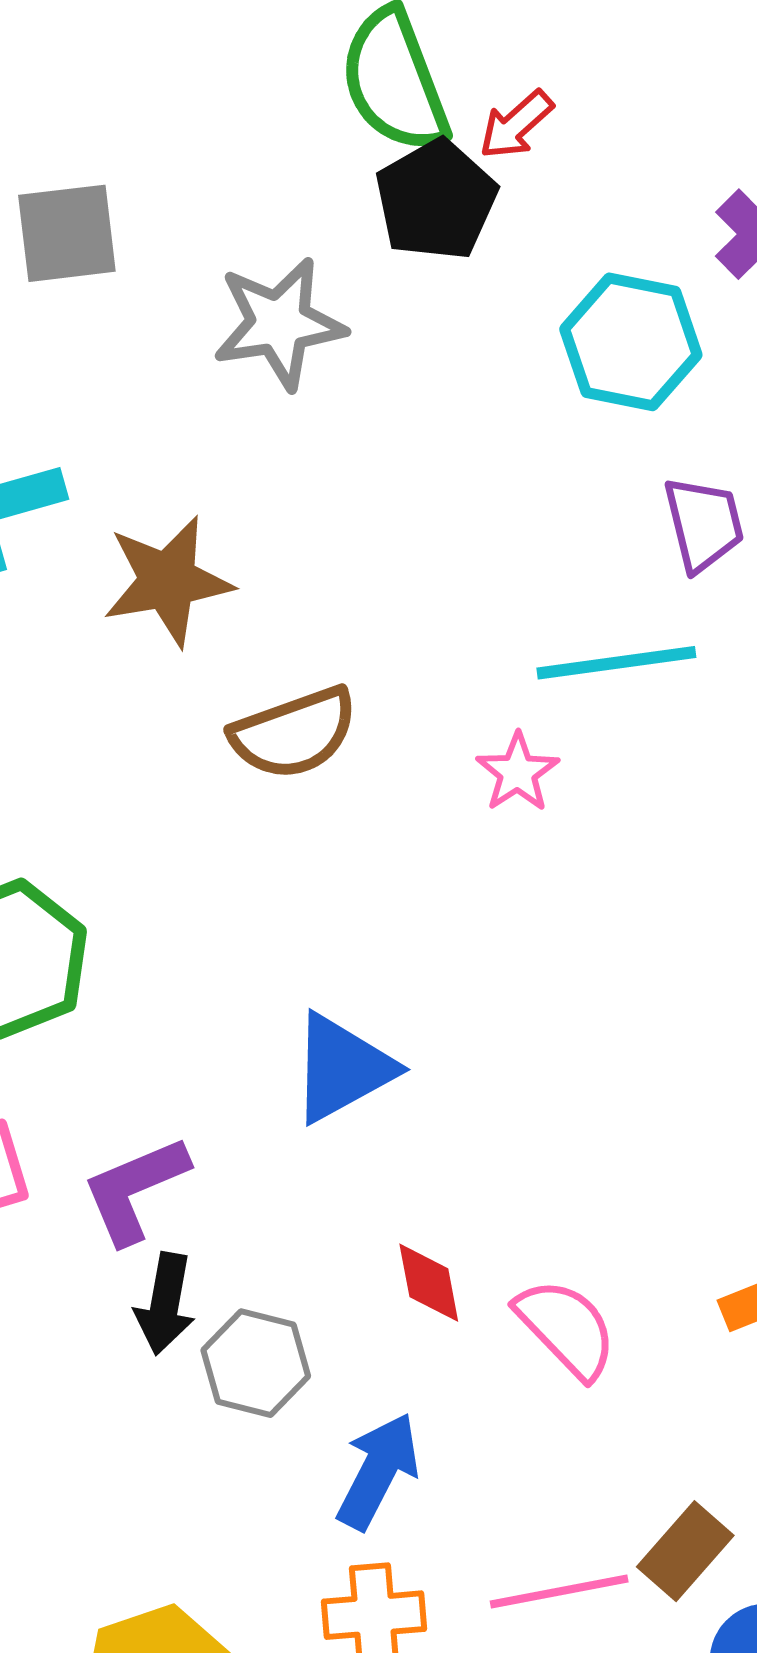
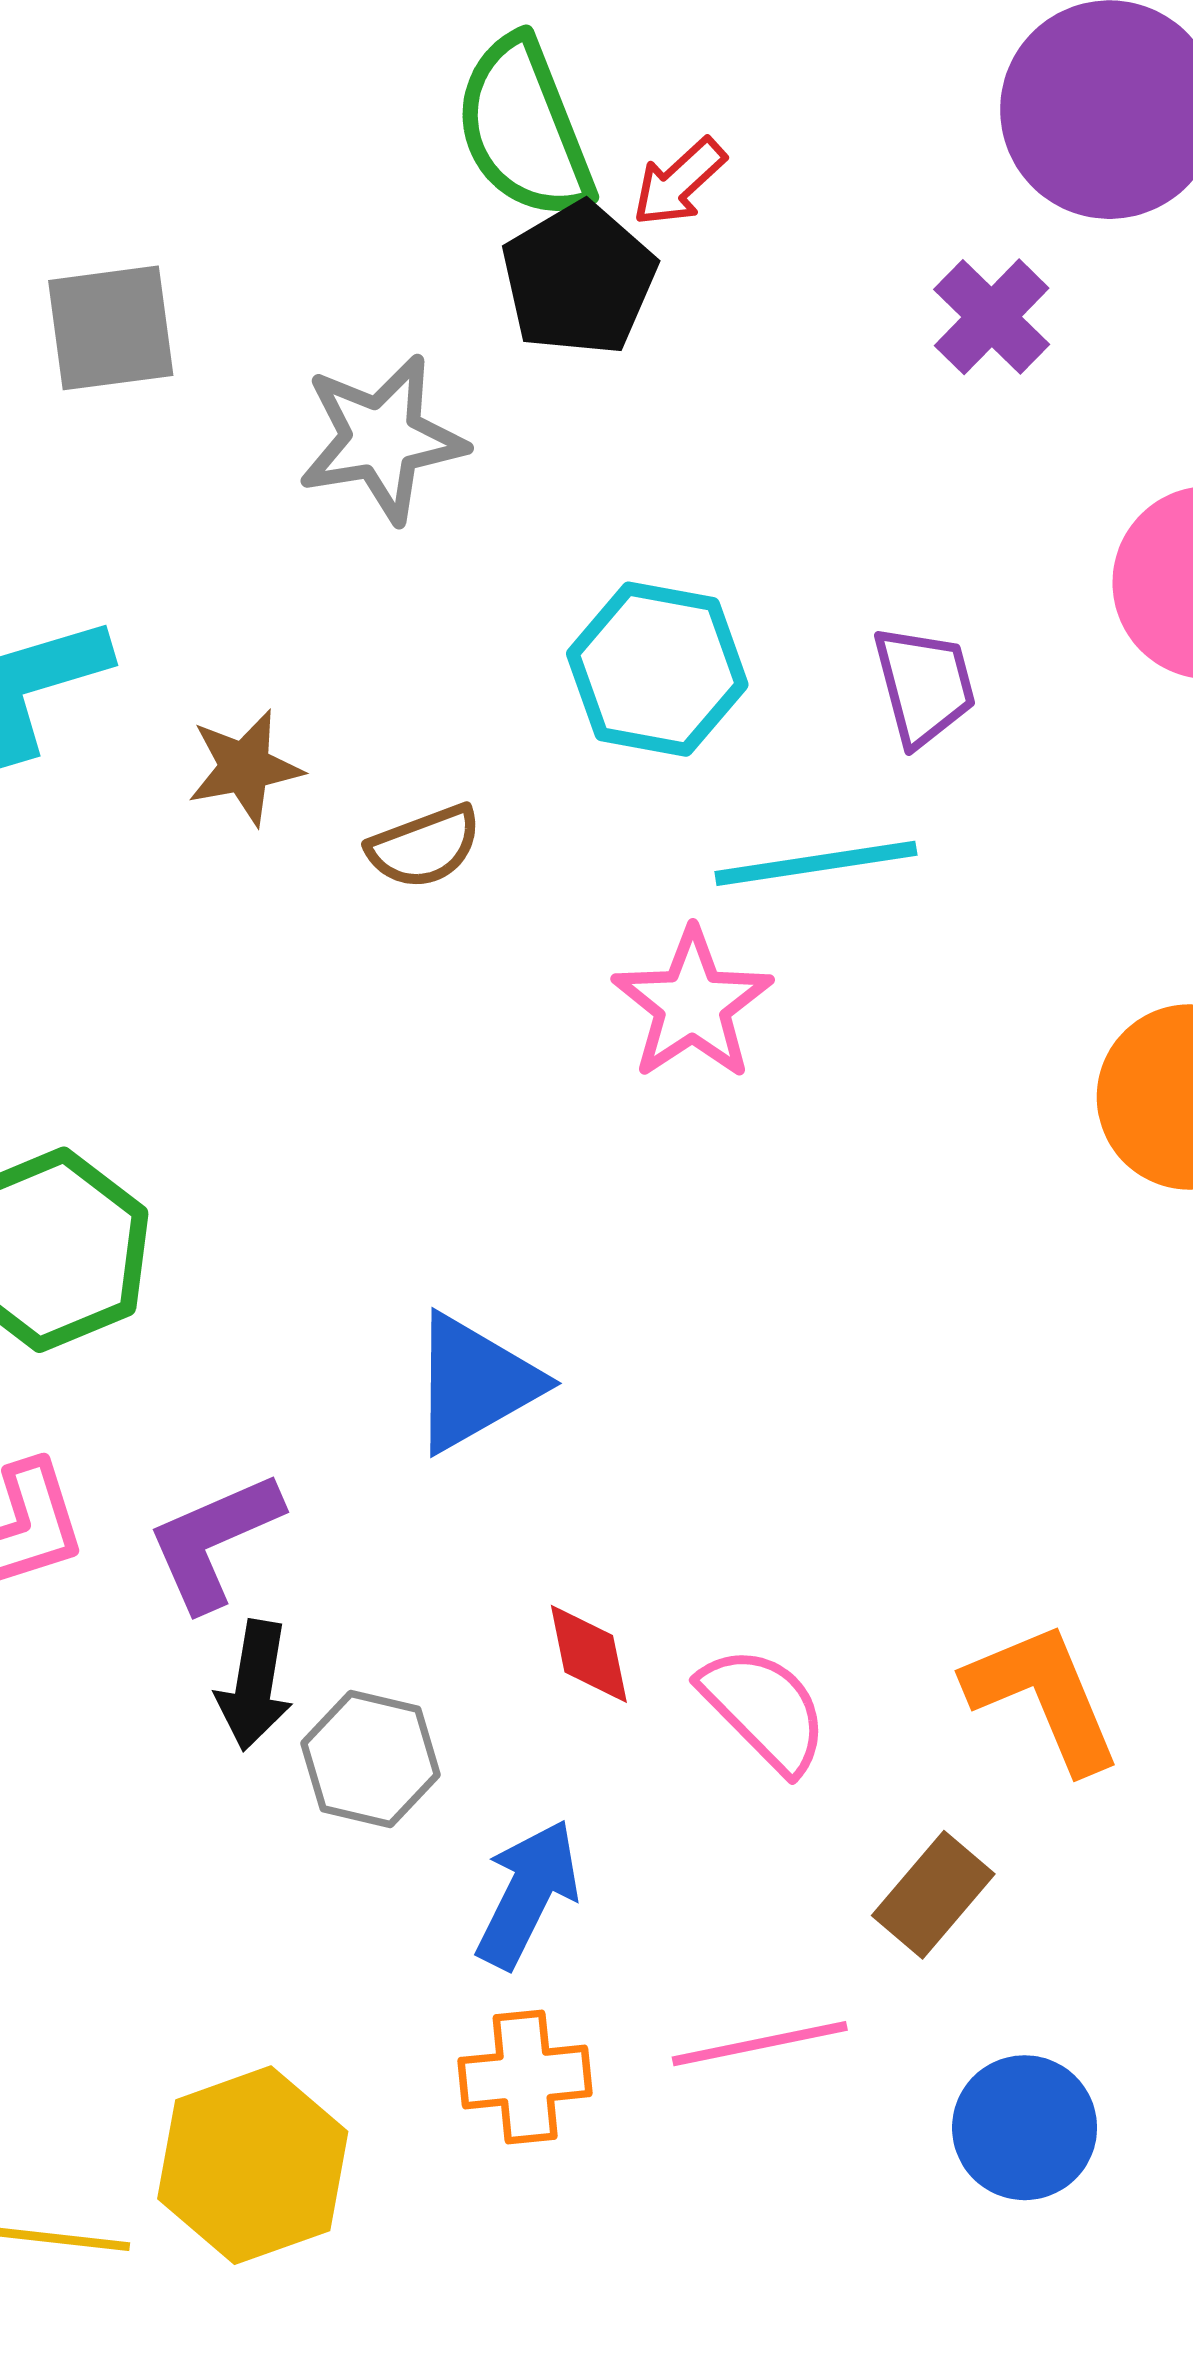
cyan hexagon: (631, 342) -> (657, 669), moved
brown star: (168, 581) -> (245, 767), size x0.7
brown semicircle: (294, 733) -> (424, 847), moved, size x0.7
pink star: (518, 772) -> (692, 1004), size x1.5
brown rectangle: (685, 1551) -> (933, 1895), moved

